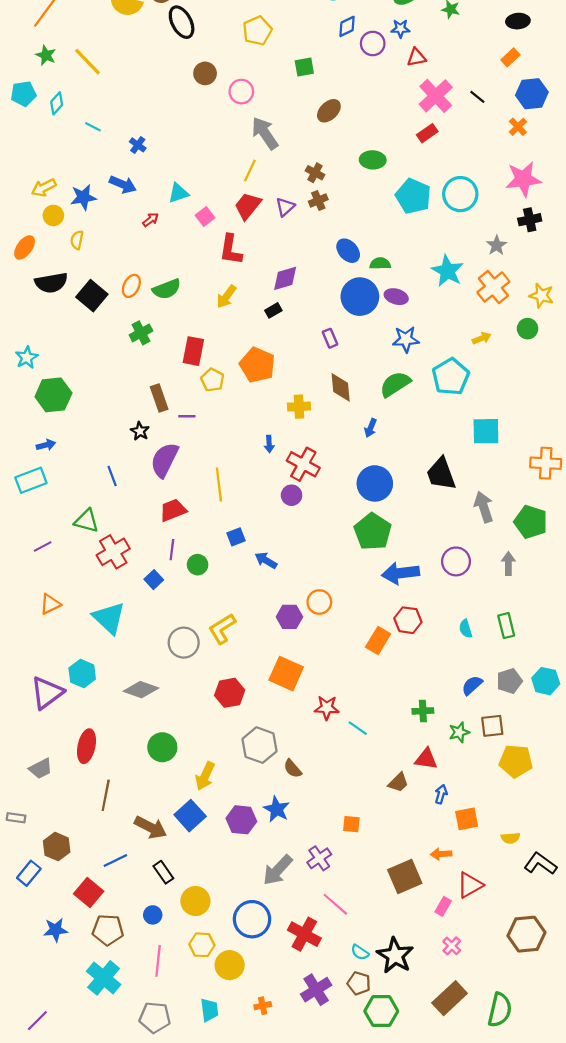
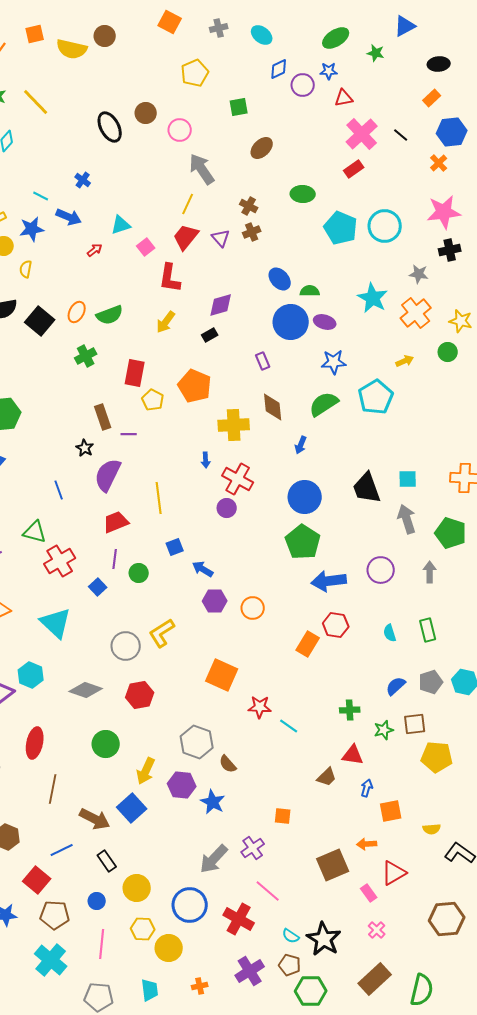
black ellipse: (182, 22) -> (110, 127), moved
cyan line: (93, 127) -> (41, 196), moved
purple triangle: (285, 207) -> (221, 238), turned -30
gray star: (497, 245) -> (419, 274), turned -30
yellow cross: (299, 407) -> (234, 425), size x1.4
cyan square: (486, 431) -> (408, 479), moved, size x0.7
purple hexagon: (289, 617) -> (215, 601), moved
red hexagon: (230, 693) -> (140, 695), moved
purple hexagon: (241, 820) -> (182, 785), moved
pink rectangle: (443, 906) -> (369, 893), turned -66

